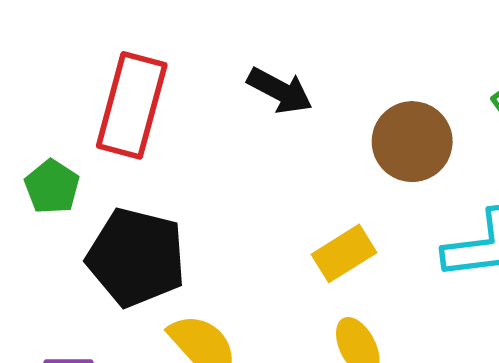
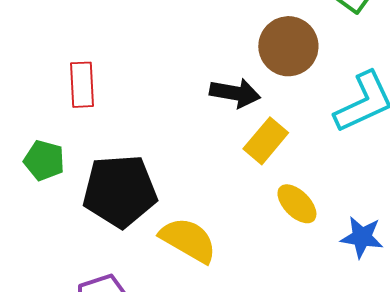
black arrow: (280, 91) -> (235, 93), moved
red rectangle: (132, 105) -> (82, 85), size x0.6

